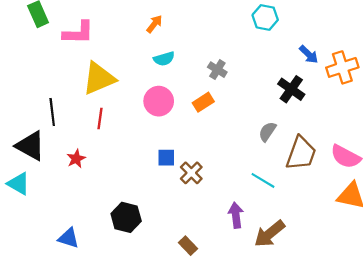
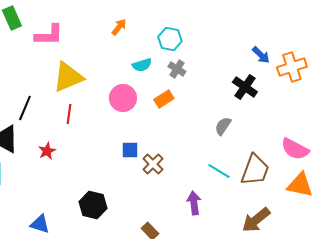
cyan hexagon: (265, 17) -> (170, 39), moved
cyan semicircle: (164, 59) -> (142, 65), moved
black line: (52, 112) -> (25, 108), turned 30
brown trapezoid: (301, 153) -> (255, 170), moved
brown arrow: (270, 234) -> (256, 220), moved

